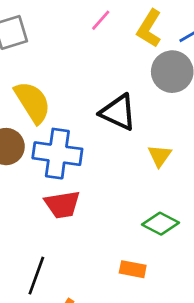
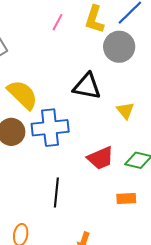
red trapezoid: (62, 205) -> (101, 158), moved
black line: (36, 276) -> (56, 193), moved

